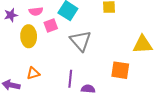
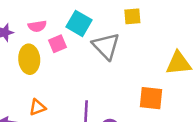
gray triangle: (81, 41) -> (106, 46), moved

